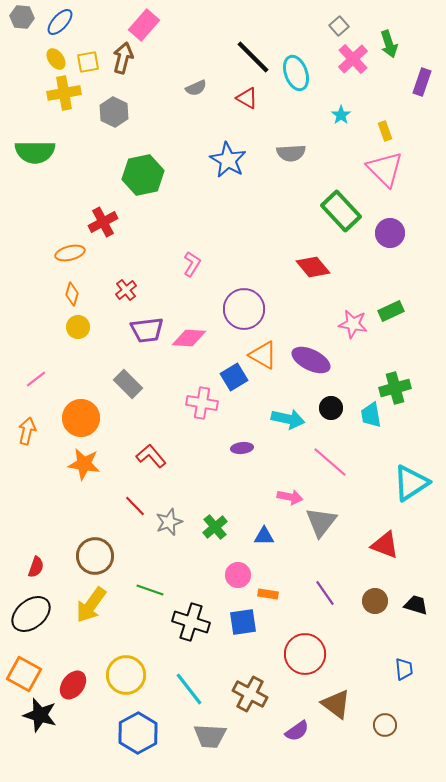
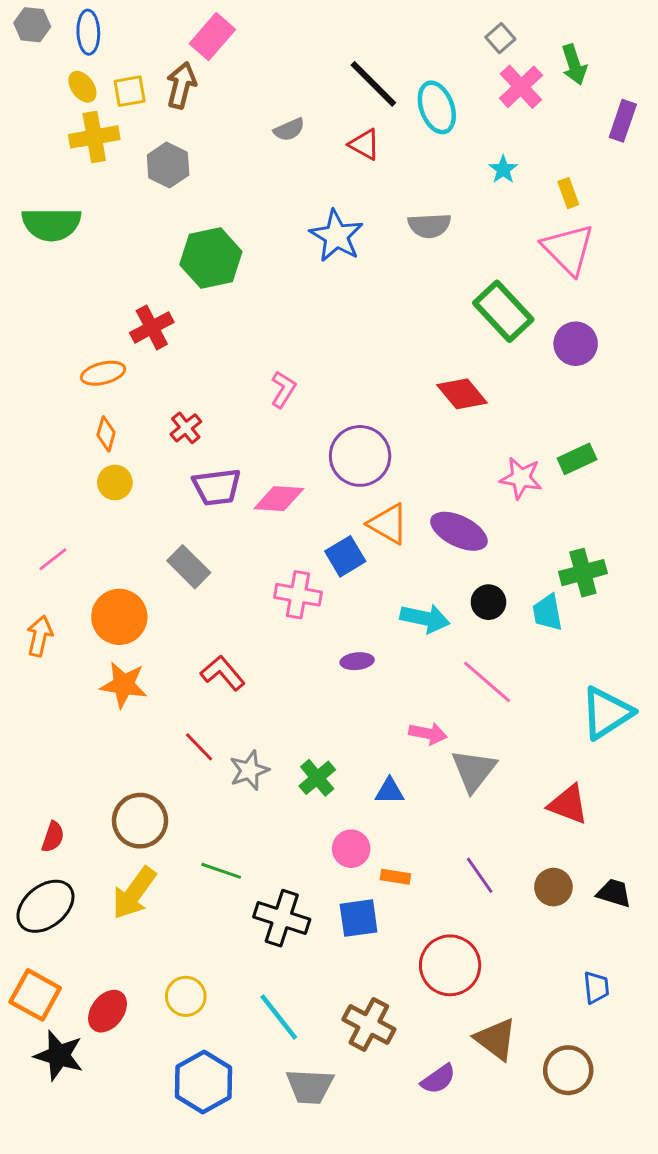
blue ellipse: (60, 22) -> (88, 32), turned -44
yellow circle: (126, 675) -> (186, 996), size x0.7
brown circle: (385, 725) -> (568, 1070), size x1.4

